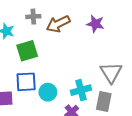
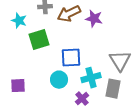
purple star: (95, 24) -> (94, 19), moved
blue square: (26, 82) -> (71, 58), moved

